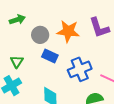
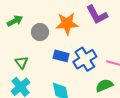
blue rectangle: (50, 56) -> (61, 56), moved

